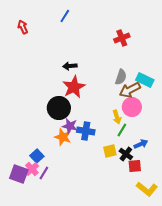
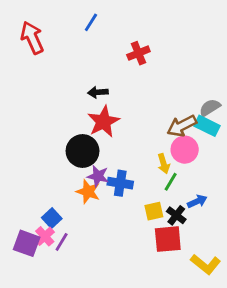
red arrow: (23, 27) -> (32, 38), size x1.6
red cross: (122, 38) -> (138, 53), moved
gray semicircle: (121, 77) -> (210, 108), moved, turned -140
cyan rectangle: (145, 80) -> (207, 126), moved
red square: (135, 166) -> (168, 239), moved, size x1.5

